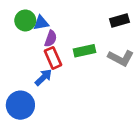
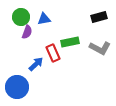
blue triangle: (41, 23) -> (44, 19), moved
purple semicircle: (51, 39) -> (27, 32), moved
red rectangle: (53, 58) -> (53, 53), moved

